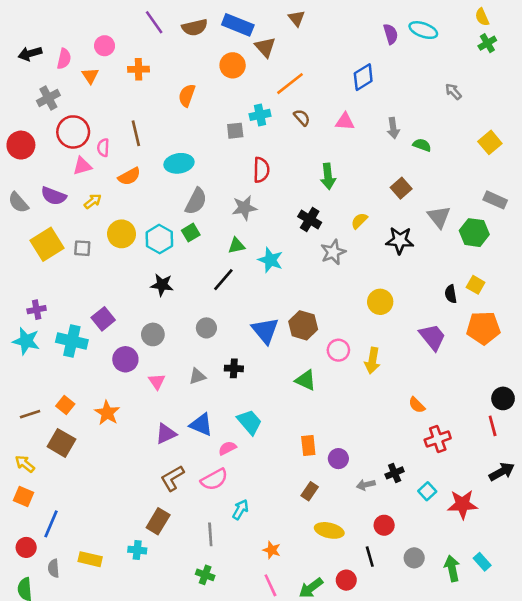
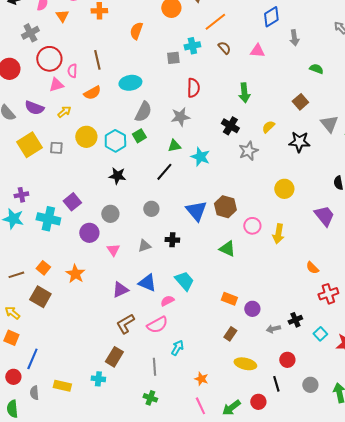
gray arrow: (393, 128) -> (294, 38), moved
orange rectangle: (308, 446) -> (229, 299), turned -63

